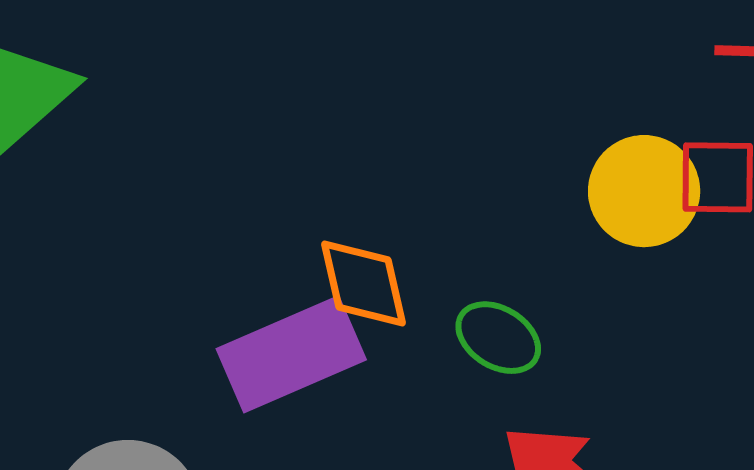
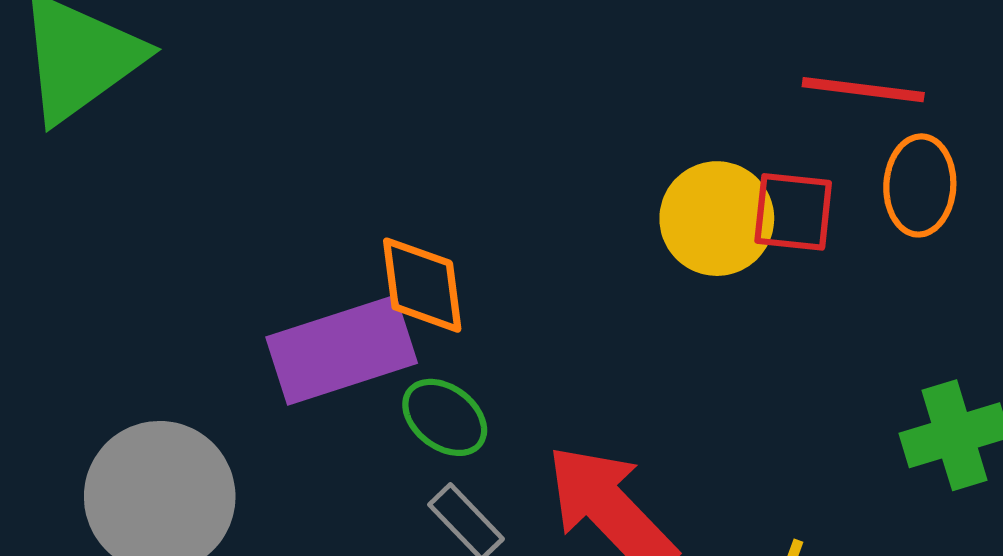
green ellipse: (498, 338) -> (445, 417), moved

